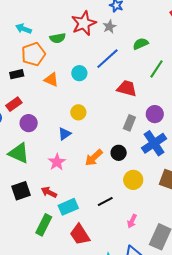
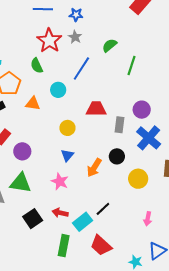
green semicircle: (58, 38) -> (37, 66), moved, turned 91
red trapezoid: (127, 88) -> (96, 109), moved
blue triangle: (65, 134) -> (67, 155), moved
black line: (105, 201) -> (103, 209), moved

